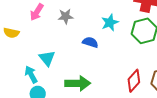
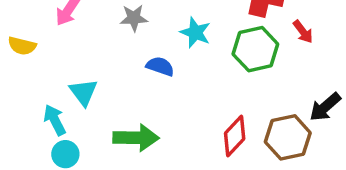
gray star: (66, 16) -> (134, 18), moved
cyan star: (110, 22) -> (195, 33), turned -30

